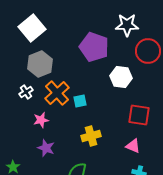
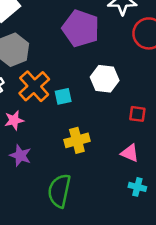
white hexagon: (121, 77) -> (105, 79), moved
red square: (139, 115) -> (137, 114), size x0.6

